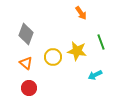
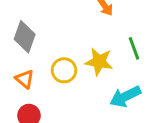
cyan arrow: (95, 75) -> (125, 97), size x1.5

